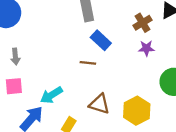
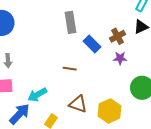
blue rectangle: (101, 40) -> (92, 44), moved

